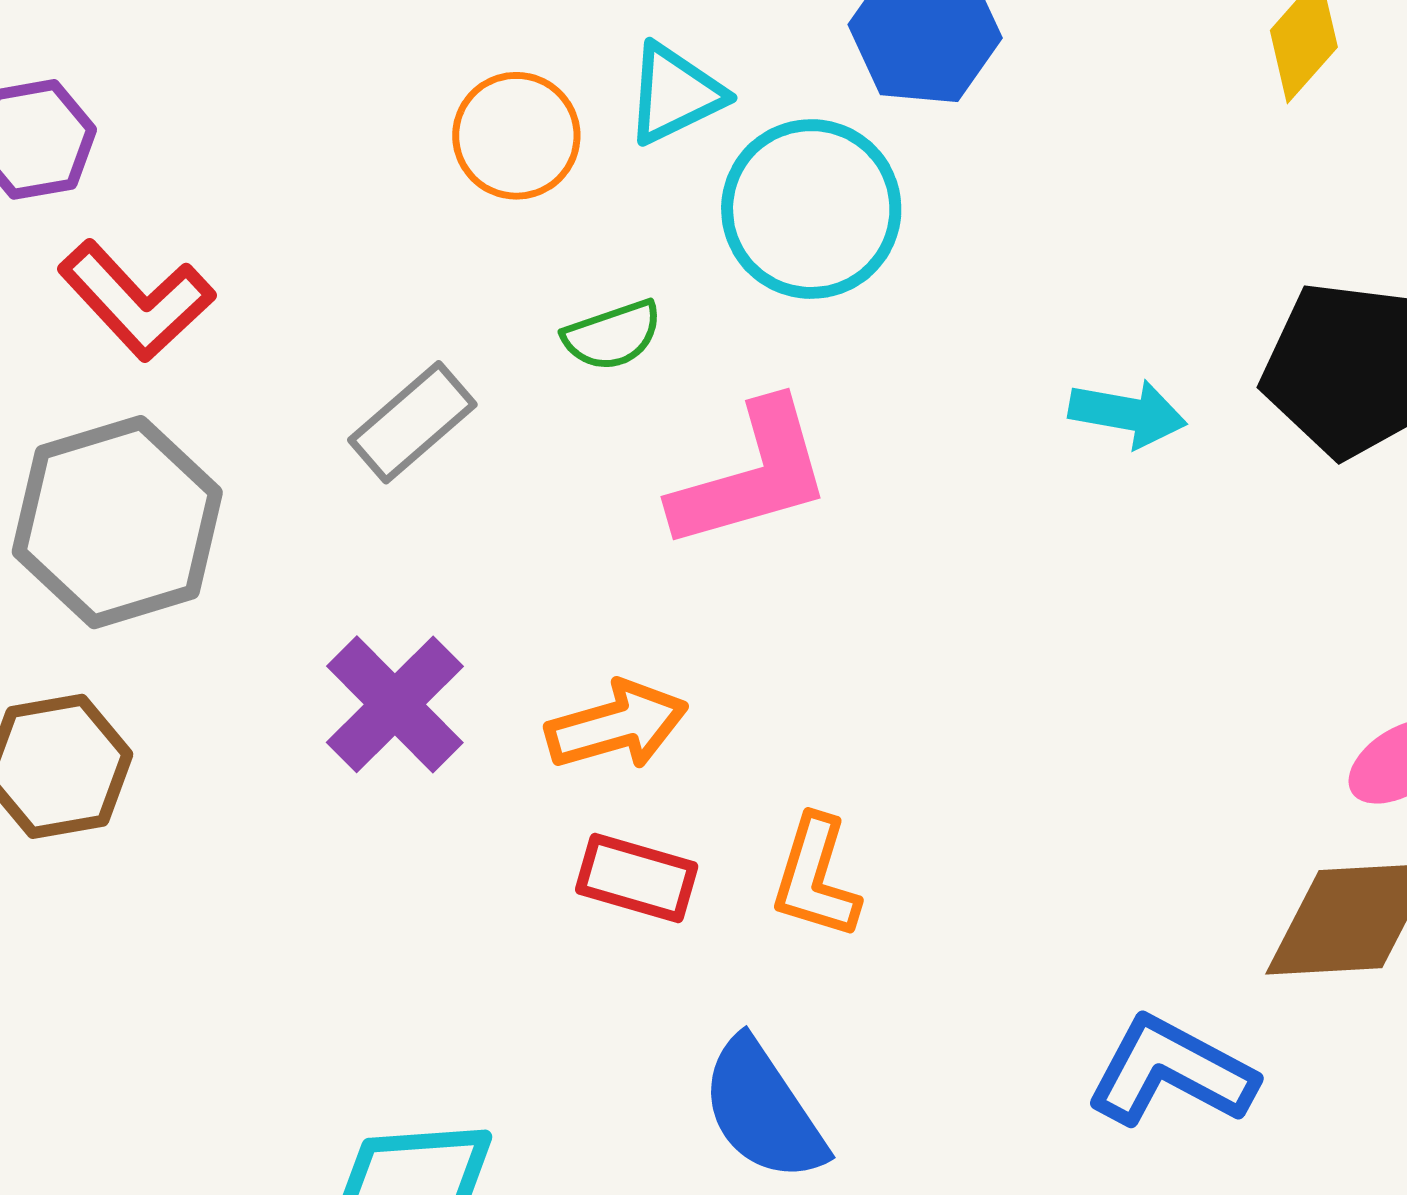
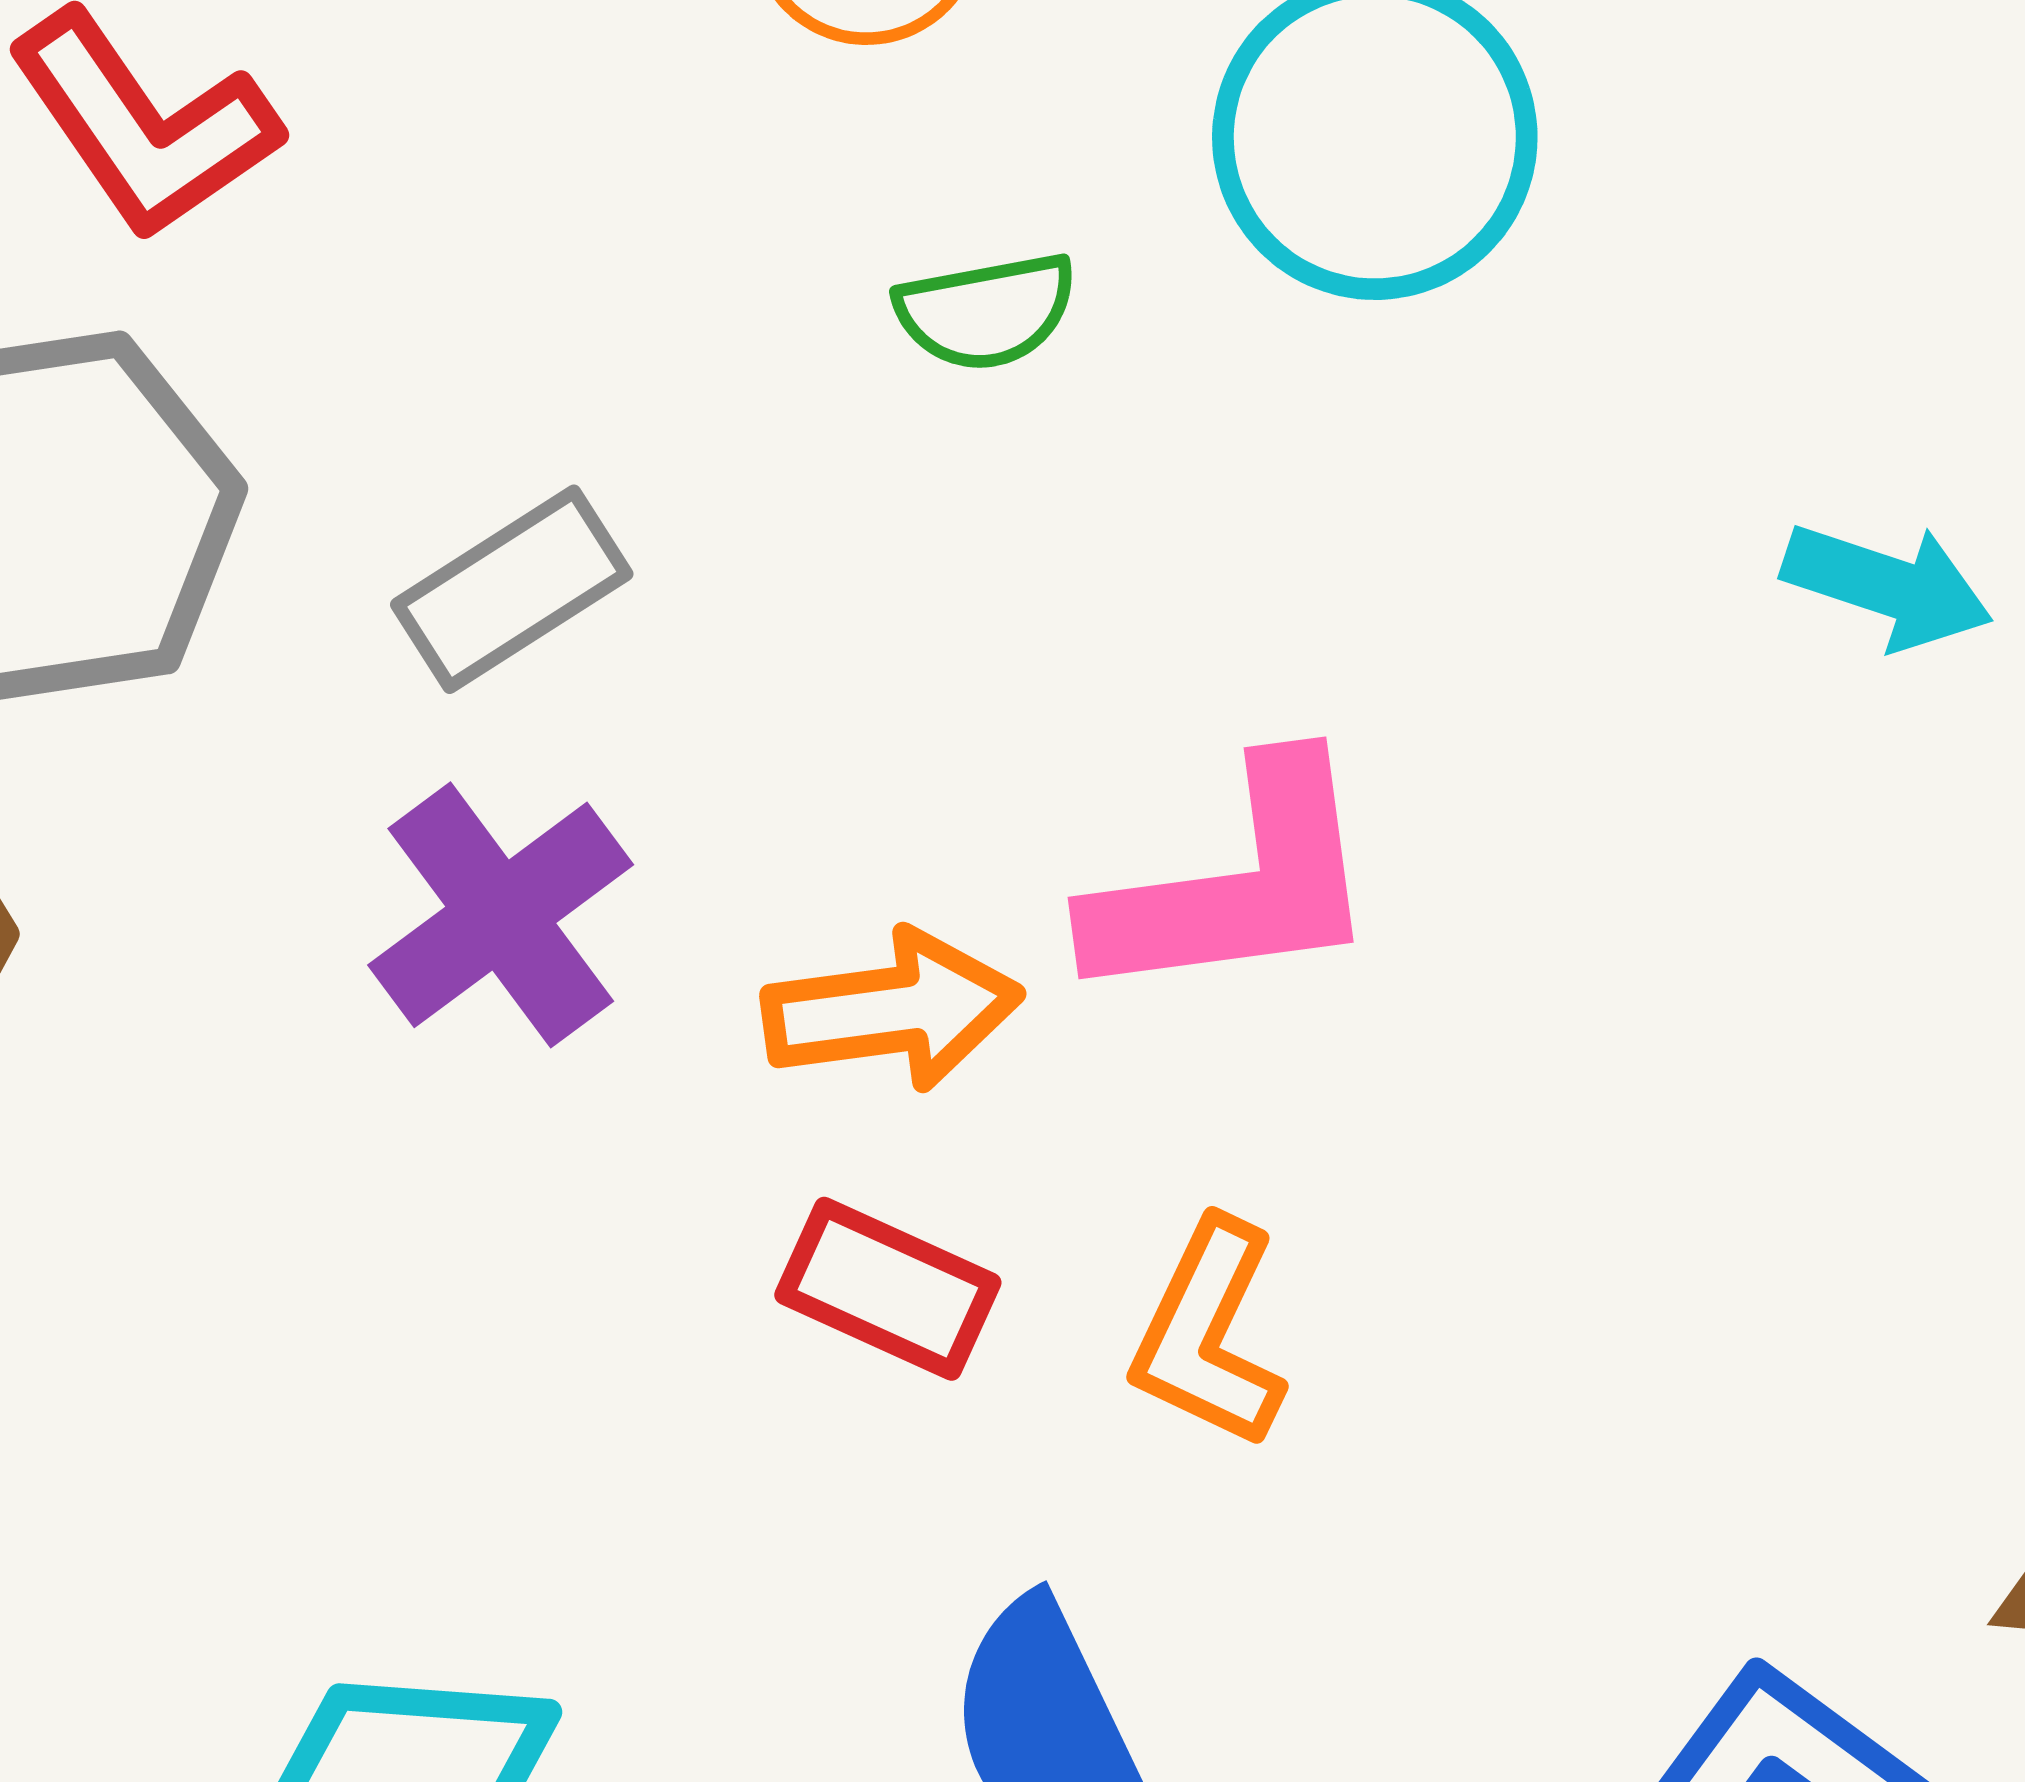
gray rectangle: (412, 422) -> (512, 589), moved
pink L-shape: (752, 475) -> (1236, 884), moved

